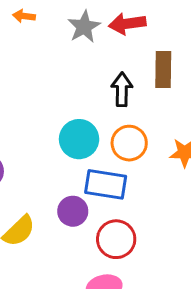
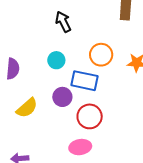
black arrow: (122, 89) -> (63, 22), moved, turned -30
cyan circle: (79, 139) -> (56, 60), moved, size x0.7

